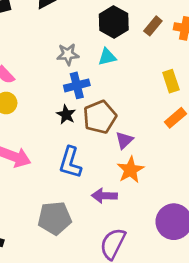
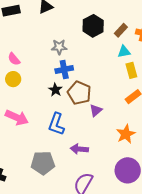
cyan triangle: (107, 57) -> (124, 52), moved
brown pentagon: (100, 117) -> (79, 93), turned -30
orange star: (130, 170) -> (126, 134), moved

